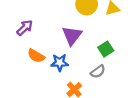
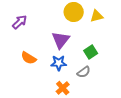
purple arrow: (25, 28) -> (20, 22), moved
blue star: (60, 63) -> (59, 63), moved

